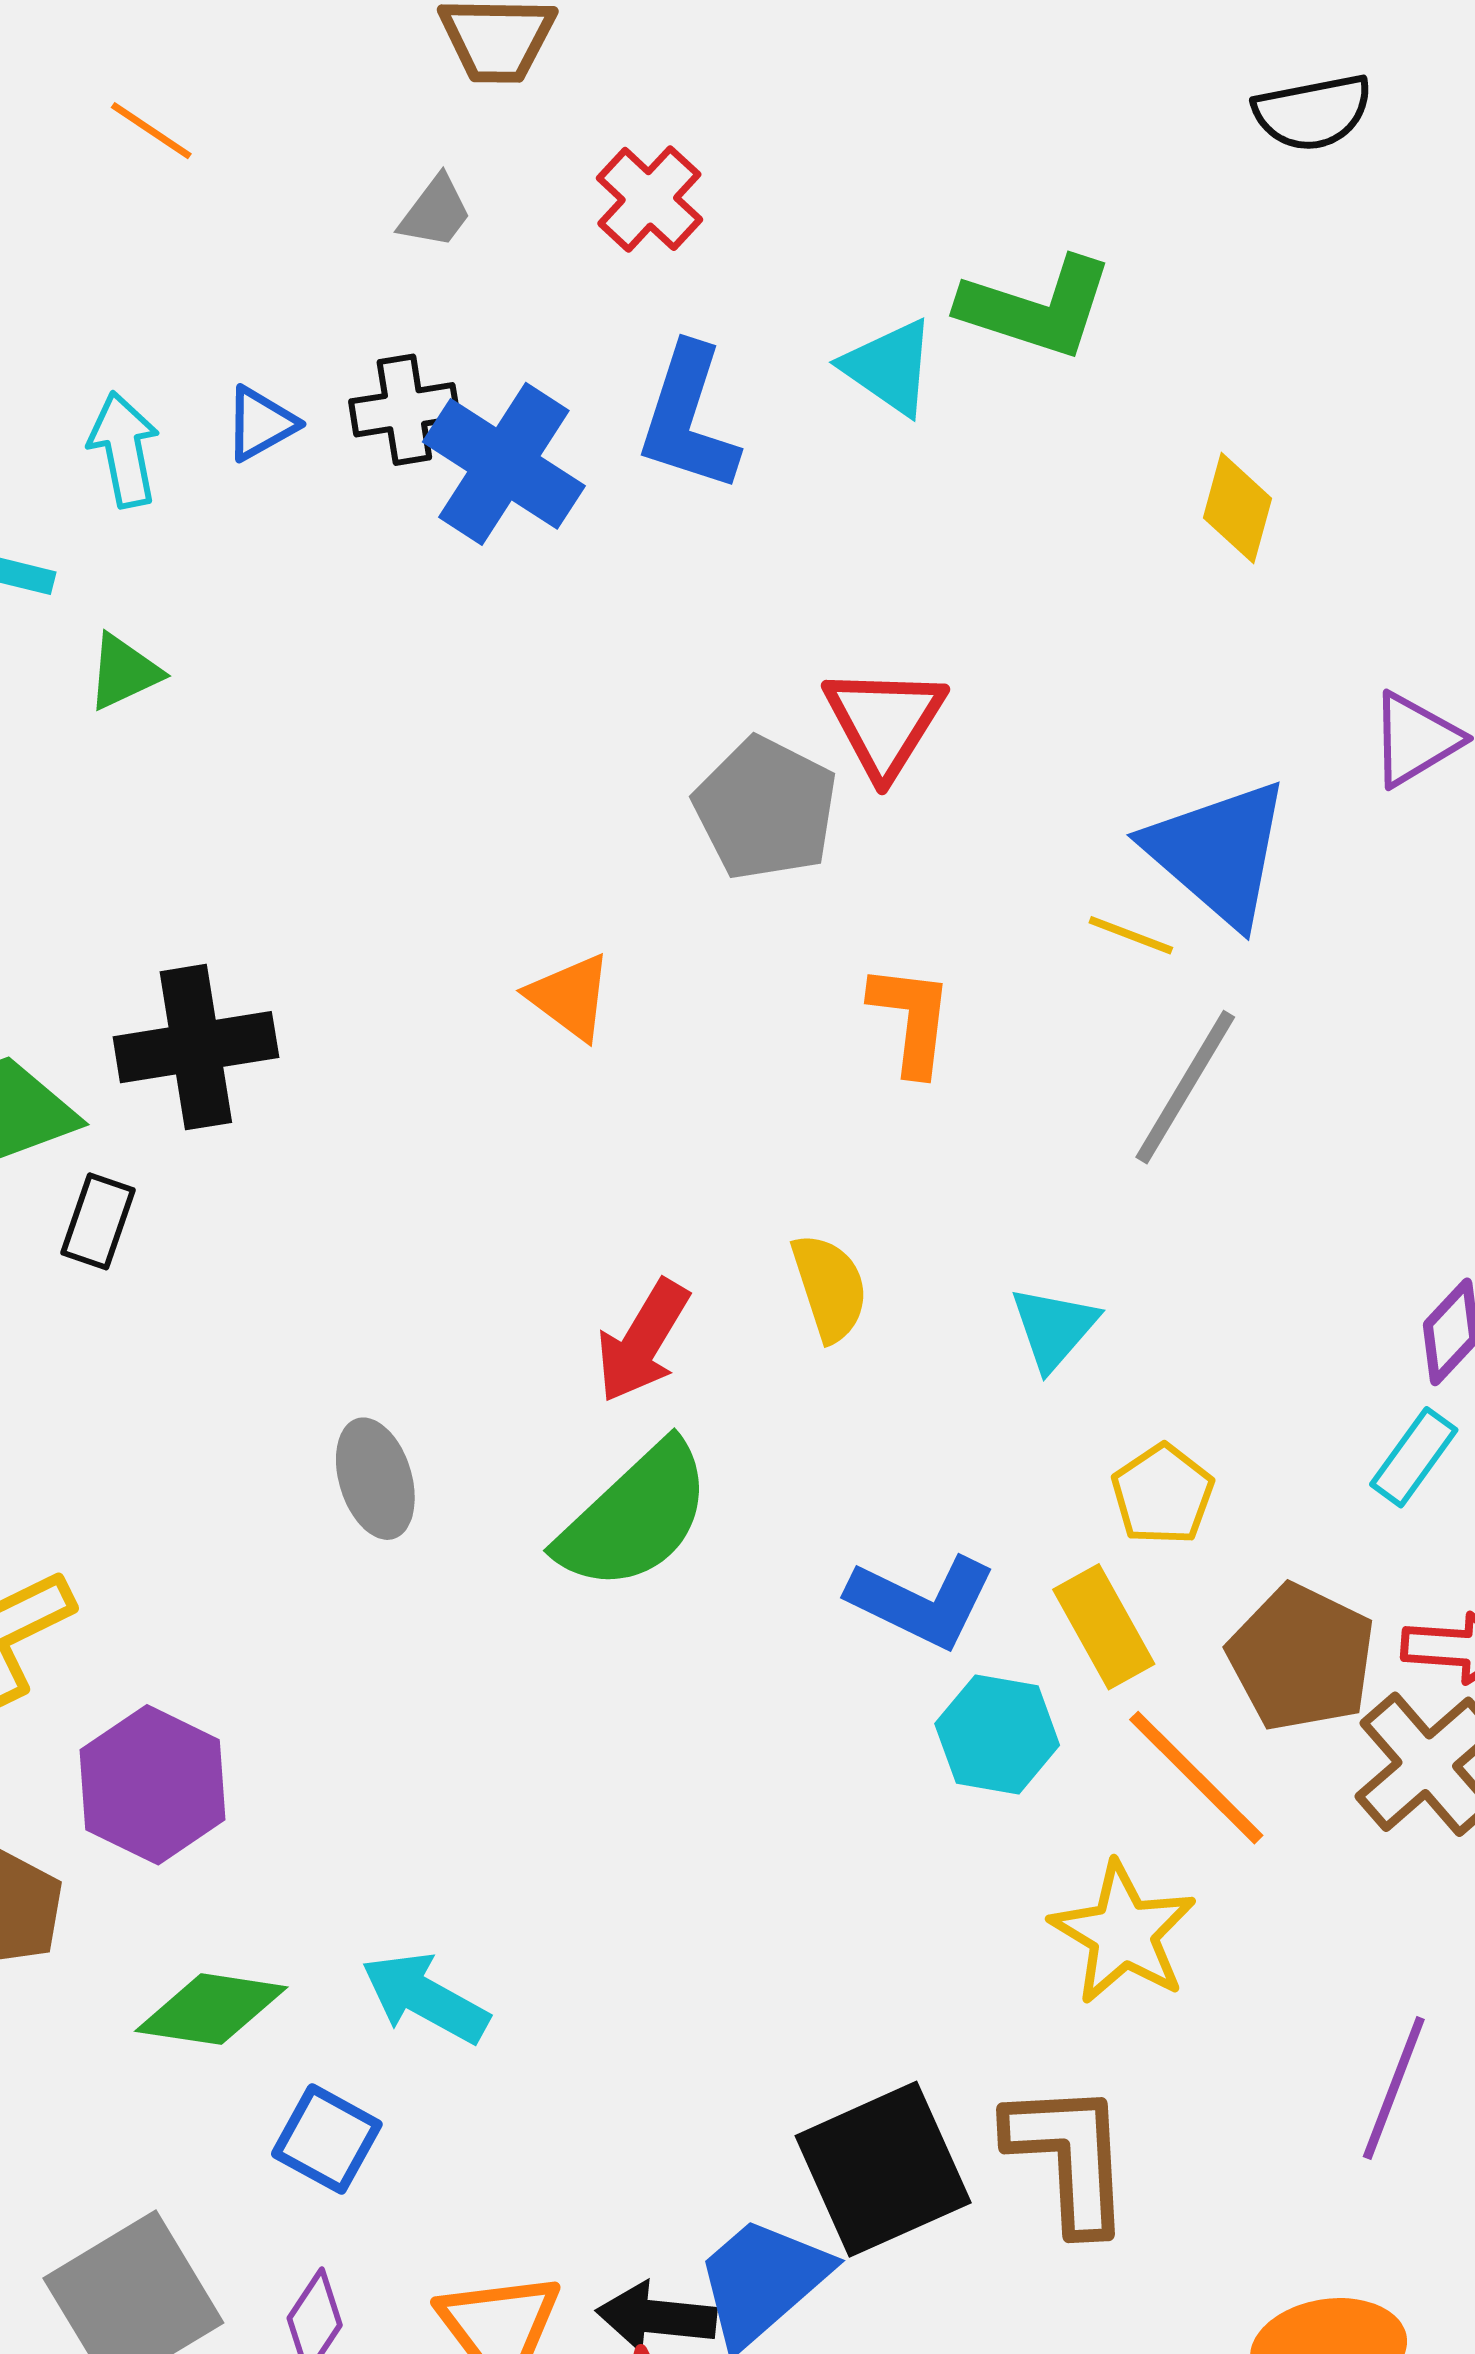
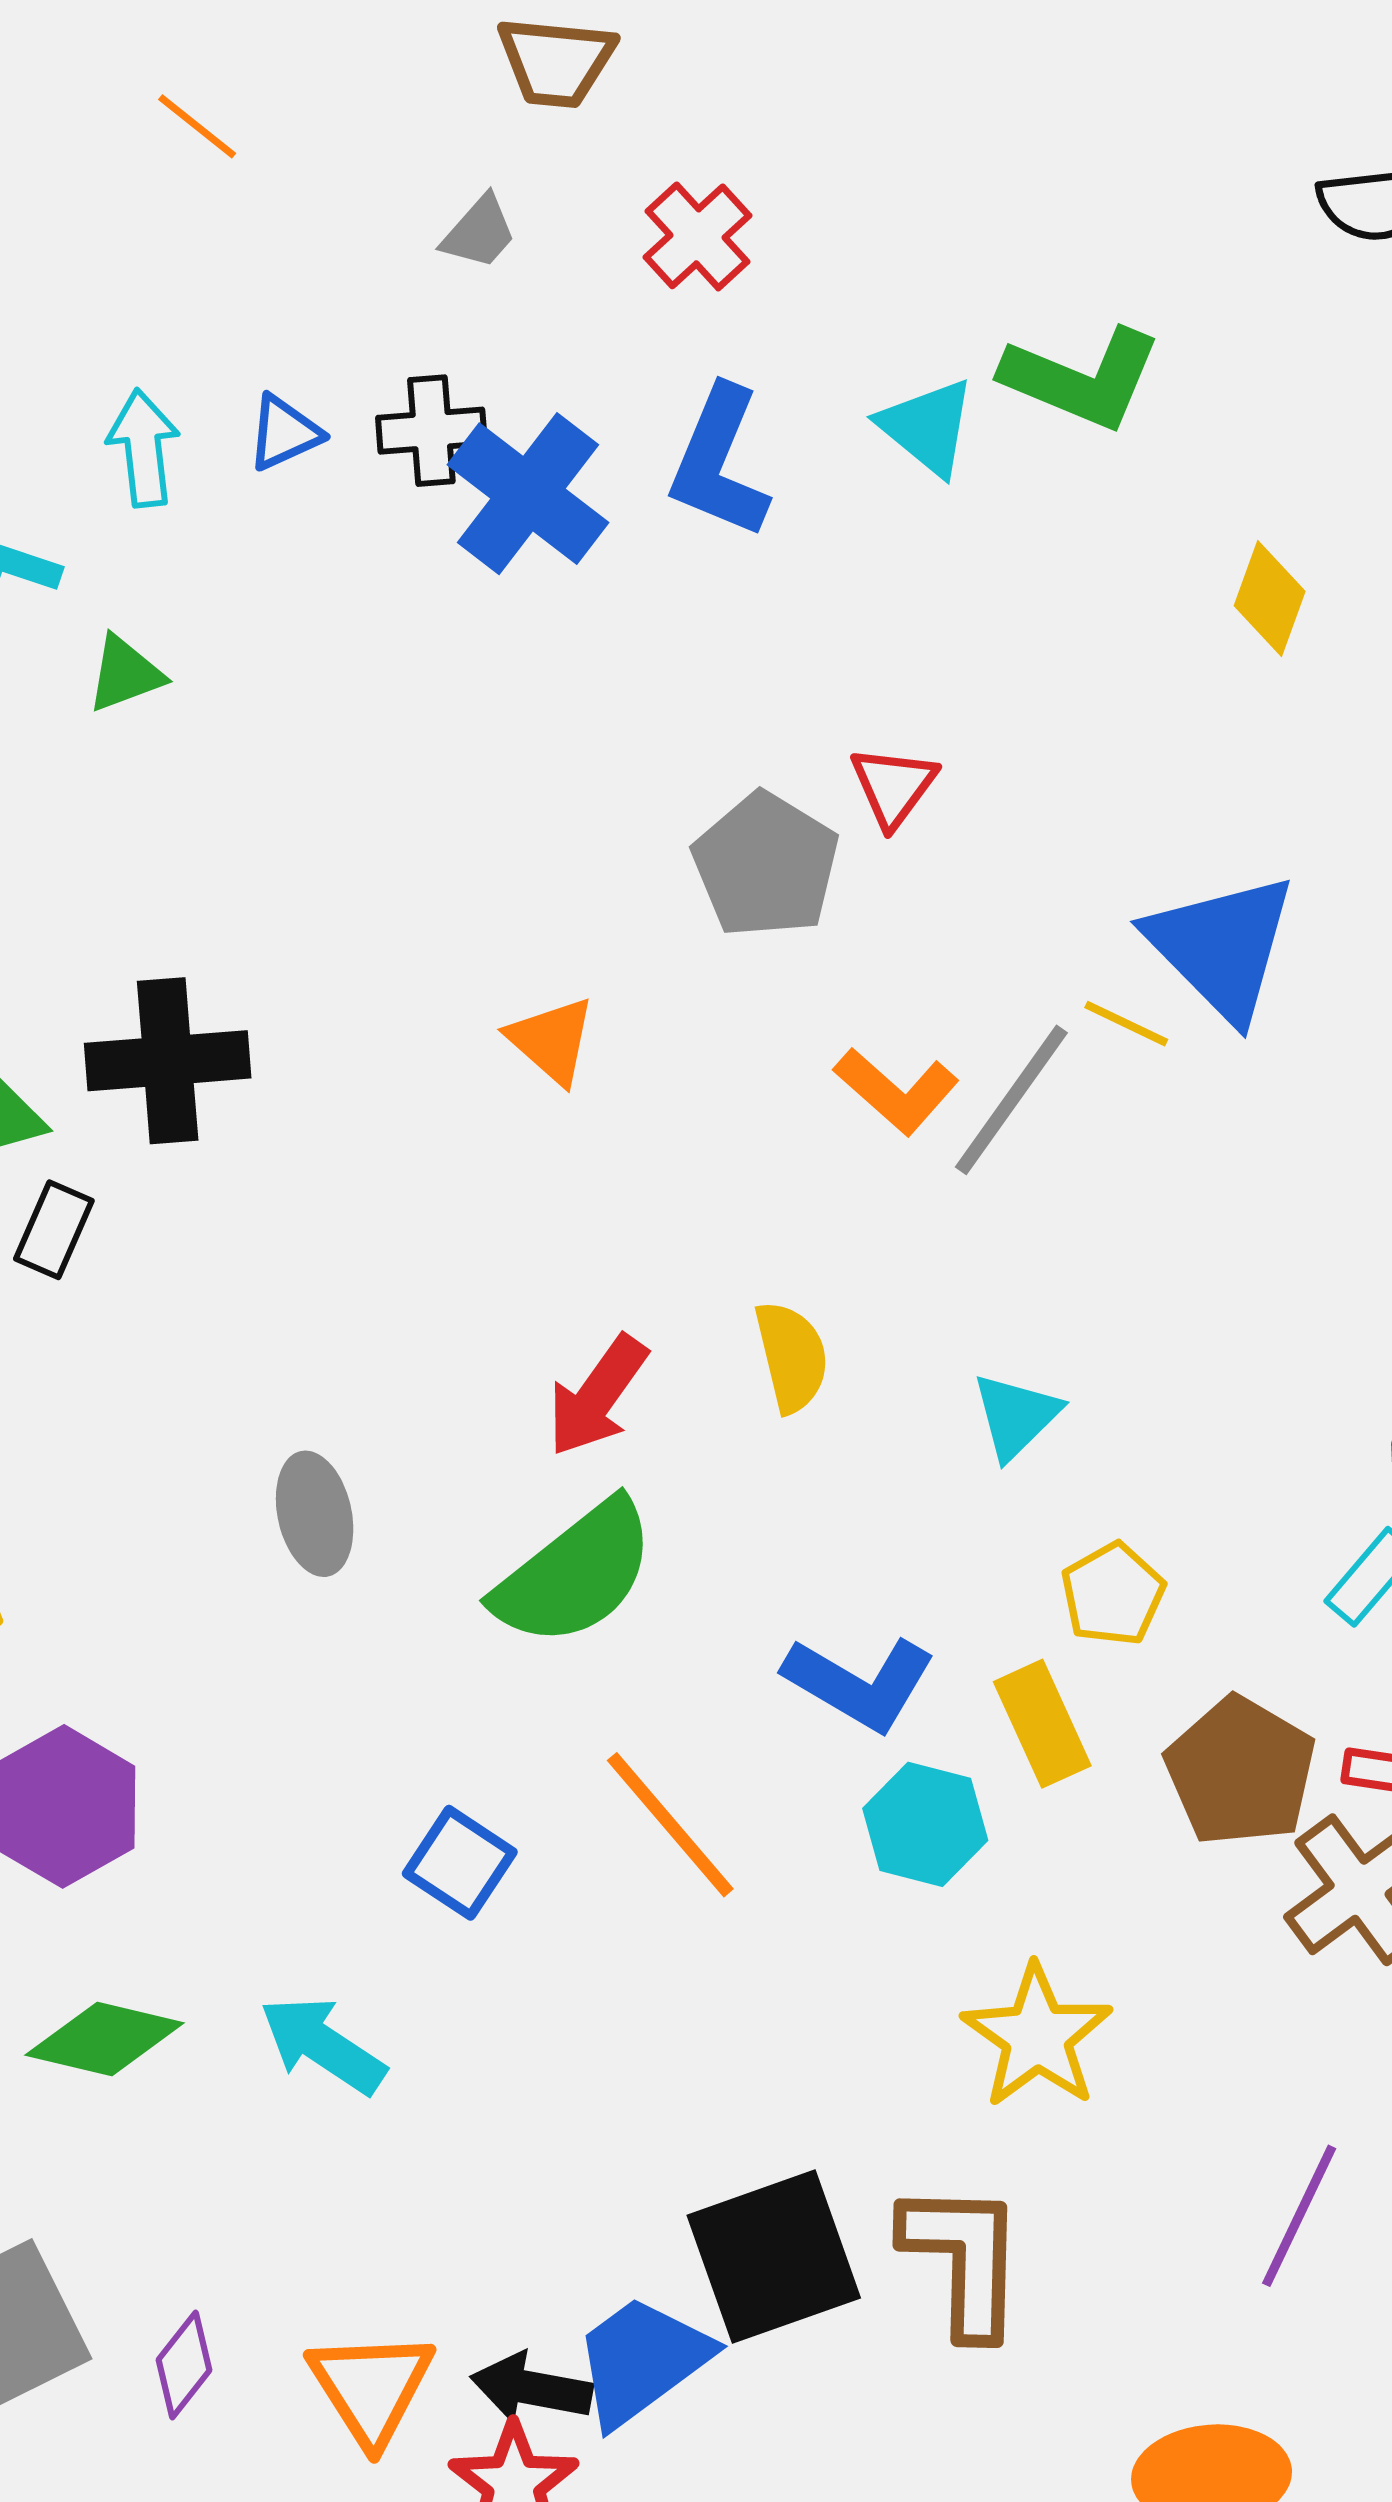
red triangle: (884, 721) -> (893, 786), size x0.7
orange L-shape: (911, 1019) -> (896, 1091), turned 120
gray line: (1185, 1087) -> (1011, 1100), moved
orange line: (1196, 1778) -> (670, 1825), moved
blue square: (327, 2139) -> (460, 1863), moved

